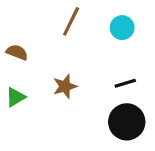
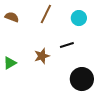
brown semicircle: (17, 52) -> (12, 17), moved
black line: (125, 83) -> (67, 45), moved

